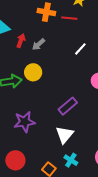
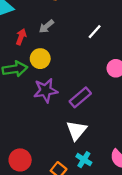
red arrow: (21, 41) -> (21, 37), moved
purple star: (24, 122) -> (46, 90), moved

